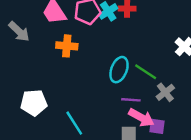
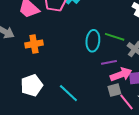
orange cross: (67, 46) -> (34, 44), moved
pink arrow: (141, 118) -> (121, 74), turned -35

